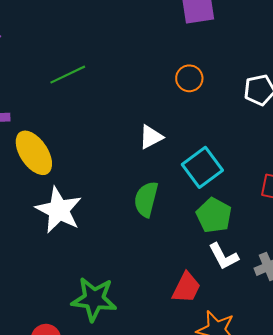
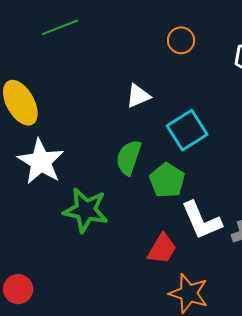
green pentagon: (214, 215) -> (167, 180), moved
white L-shape: (223, 256) -> (201, 220), size x1.4
green star: (94, 299) -> (86, 210), moved

